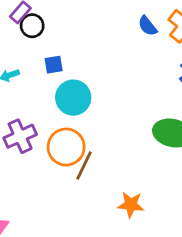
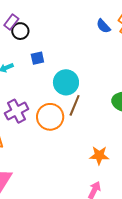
cyan circle: (73, 98) -> (66, 82), moved
brown line: (84, 166) -> (75, 105), moved

